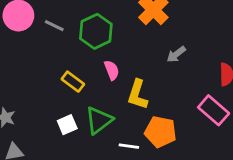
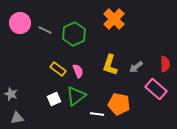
gray arrow: (176, 54) -> (136, 67), moved
pink semicircle: (112, 70) -> (78, 71), moved
yellow L-shape: (137, 94) -> (110, 65), moved

